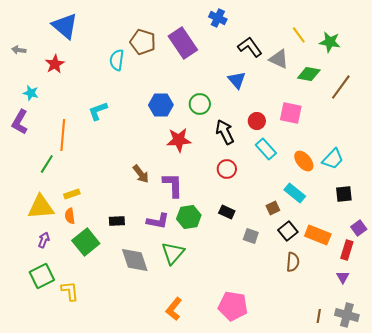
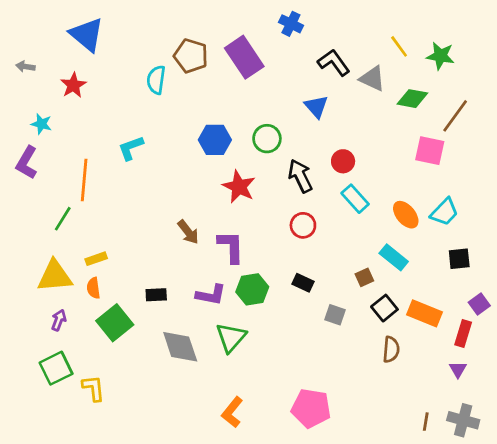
pink square: (291, 113) -> (430, 151), moved
red star: (179, 140) -> (239, 187), turned 30

